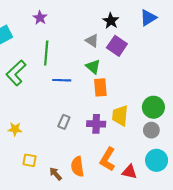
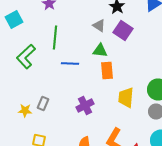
green triangle: (93, 67) -> (100, 50), turned -35
gray rectangle: (64, 122) -> (43, 104), moved
purple cross: (96, 124) -> (85, 106), moved, turned -30

